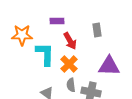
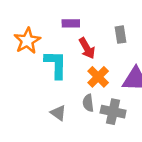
orange star: (22, 35) -> (27, 41), turned -30
orange cross: (69, 64) -> (98, 77), moved

